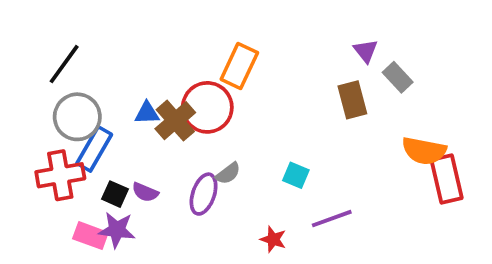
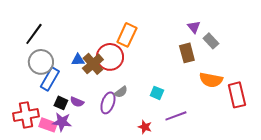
orange semicircle: (424, 151) -> (211, 80), moved
red cross: (60, 175) -> (26, 115), moved

